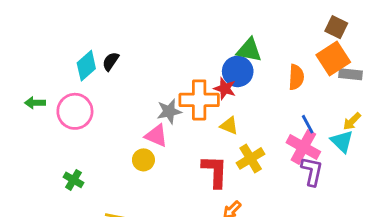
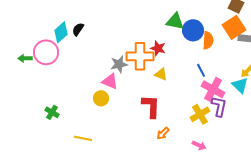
blue circle: (238, 71) -> (193, 30), moved
pink circle: (75, 111) -> (46, 52), moved
blue line: (308, 124) -> (201, 70), moved
yellow cross: (251, 158) -> (200, 114), moved

